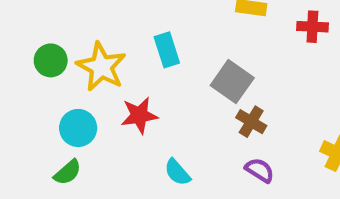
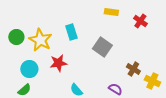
red cross: (312, 27) -> (140, 21), turned 32
brown cross: (251, 122) -> (133, 69), moved

